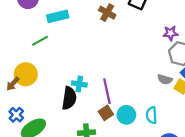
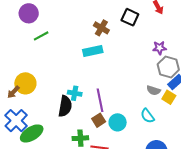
cyan rectangle: (58, 16) -> (93, 51), moved
green line: (40, 41) -> (41, 36), moved
blue cross: (16, 115) -> (16, 121), size x1.6
cyan semicircle: (151, 115) -> (147, 116), moved, turned -35

